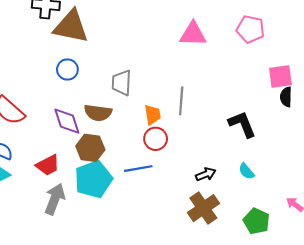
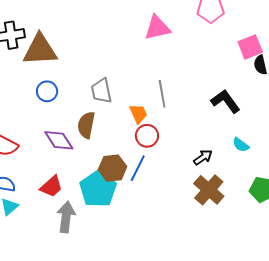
brown semicircle: (98, 113) -> (86, 125), turned 108
brown hexagon: (90, 148) -> (113, 168), moved
blue line: (138, 169) -> (138, 168), turned -40

